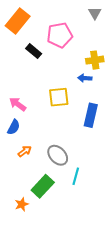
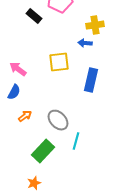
orange star: (22, 204) -> (34, 183), moved

